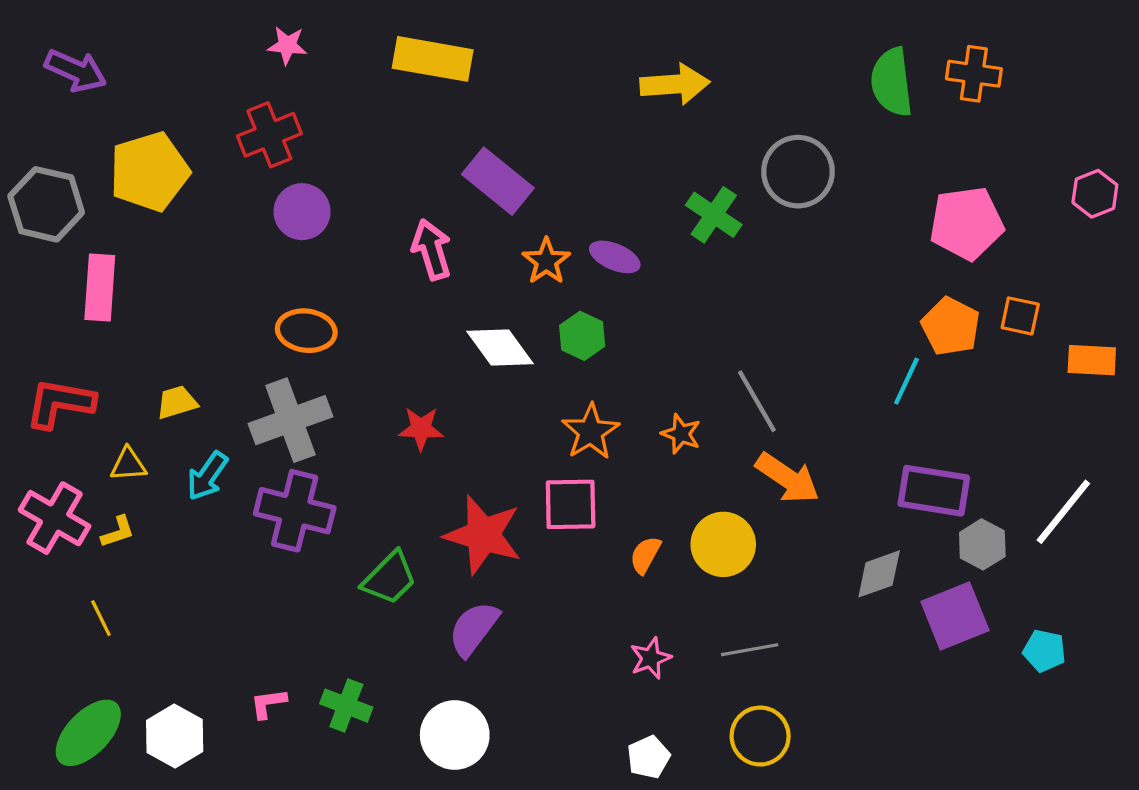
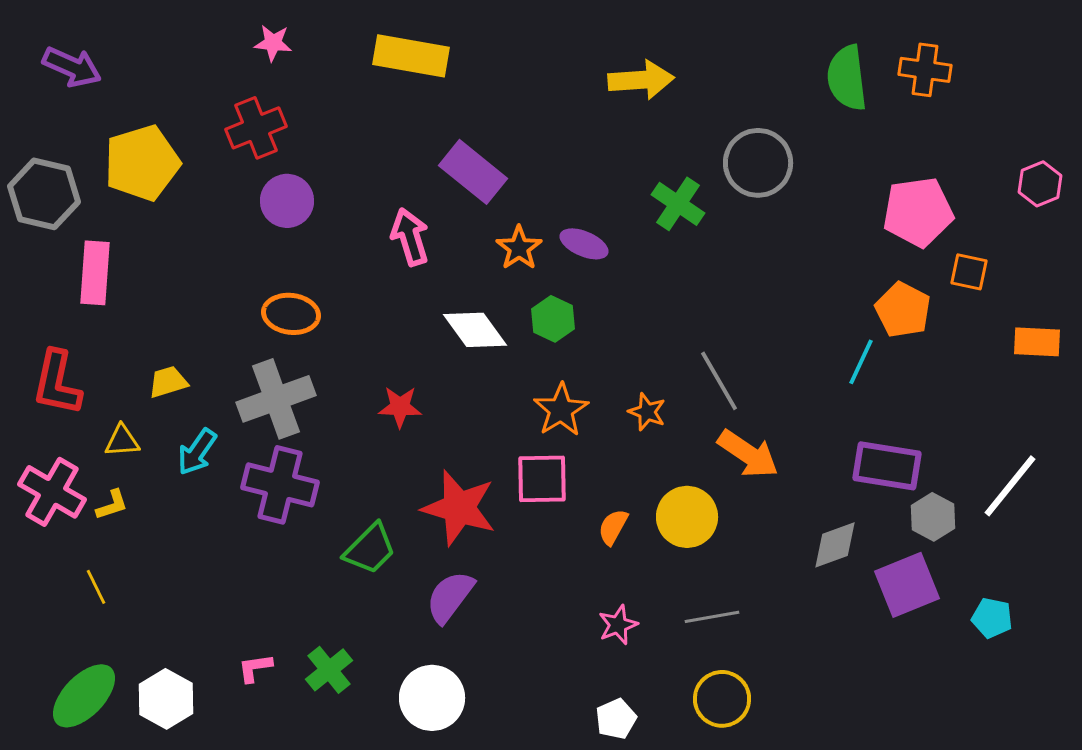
orange square: (1020, 316) -> (969, 272), moved
red L-shape: (60, 403) -> (57, 383), turned -88
green cross: (346, 706) -> (329, 670), turned 30

